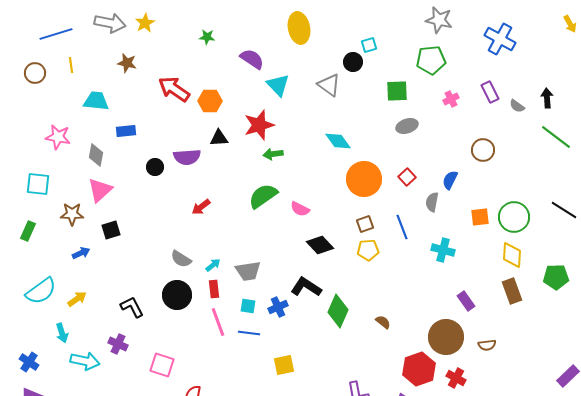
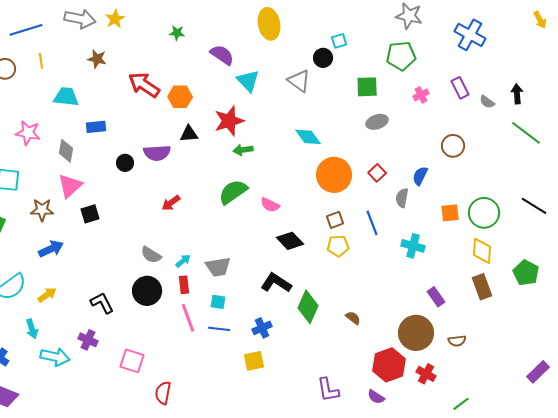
black square: (111, 230) -> (90, 214), moved
blue arrow: (81, 253) -> (51, 249), size x1.4
green pentagon: (556, 277) -> (526, 273), turned 30
blue cross: (278, 307) -> (262, 328), moved

